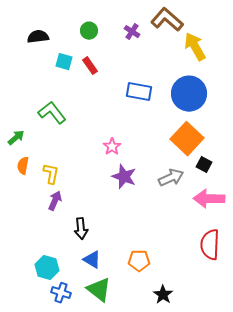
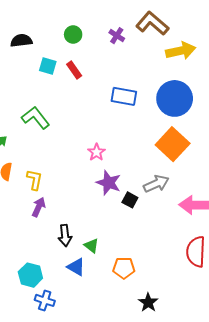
yellow arrow: (195, 47) -> (181, 51), turned 108
black square: (204, 165) -> (130, 200), moved
green triangle: (99, 290) -> (91, 246), moved, size x0.6

